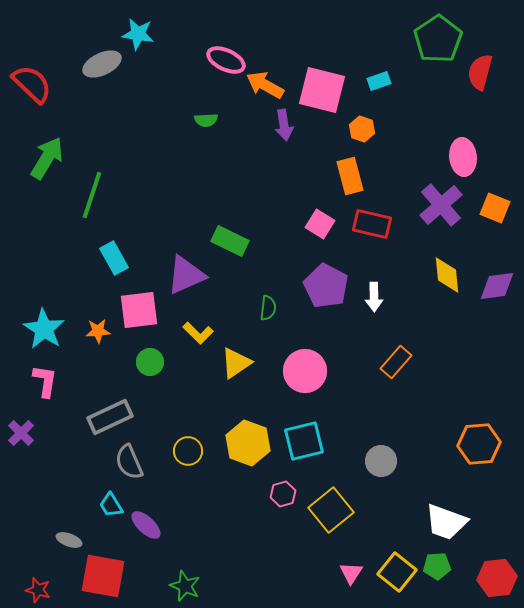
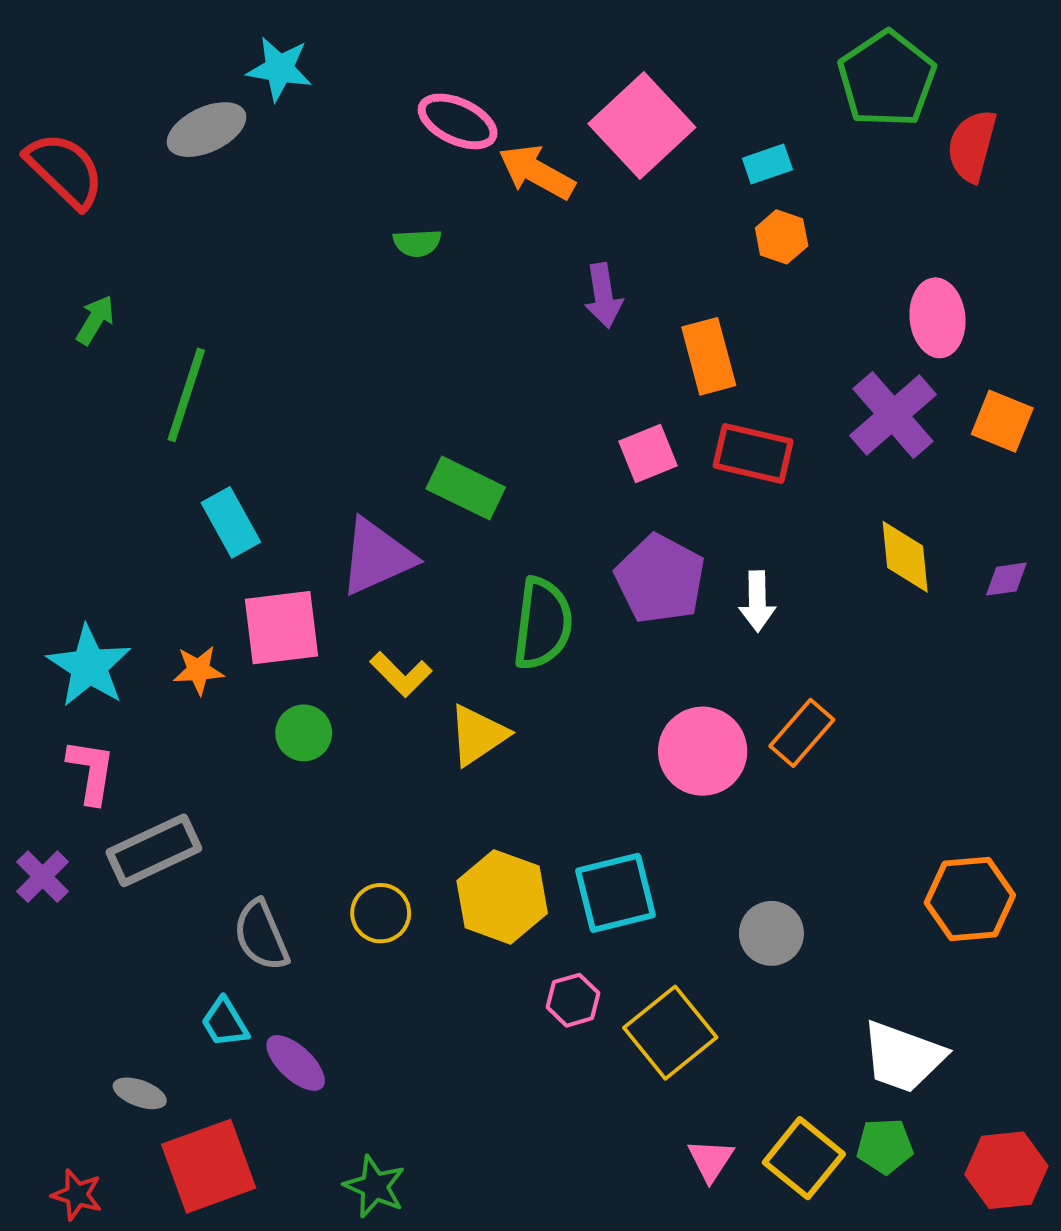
pink square: (322, 90) -> (642, 125), moved, turned 33
purple arrow: (284, 125) -> (603, 296), moved
orange hexagon: (362, 129) -> (782, 237), moved
green arrow: (47, 158) -> (95, 320), size x0.6
pink square: (320, 224) -> (648, 454), turned 36
purple diamond: (497, 286) -> (1006, 579), size x0.6
green semicircle: (268, 308) -> (543, 624), size x1.8
pink circle: (305, 371) -> (703, 751), moved
gray rectangle: (110, 417) -> (154, 850), moved
red square: (103, 576) -> (209, 1166), turned -30

